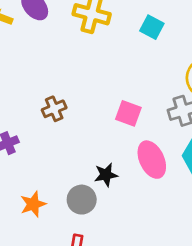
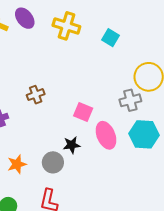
pink square: (128, 113) -> (83, 112), moved

